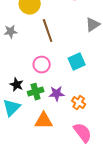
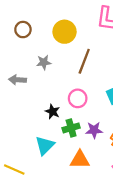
brown line: (48, 31) -> (84, 61), turned 40
black star: (17, 85) -> (52, 112), moved

